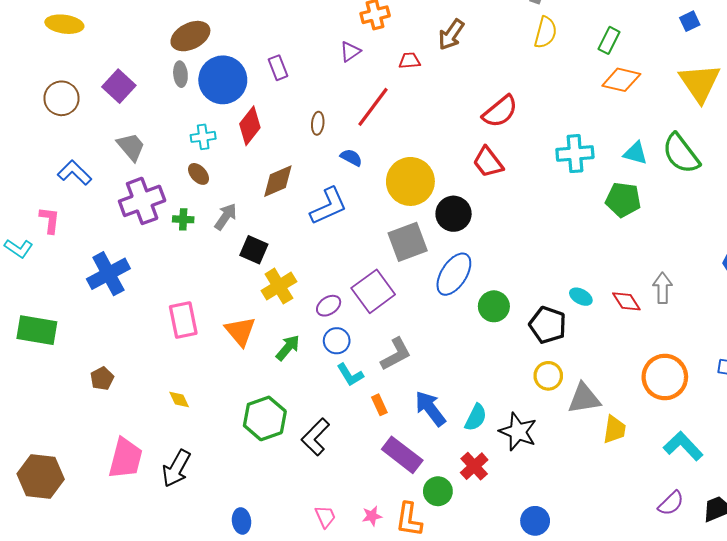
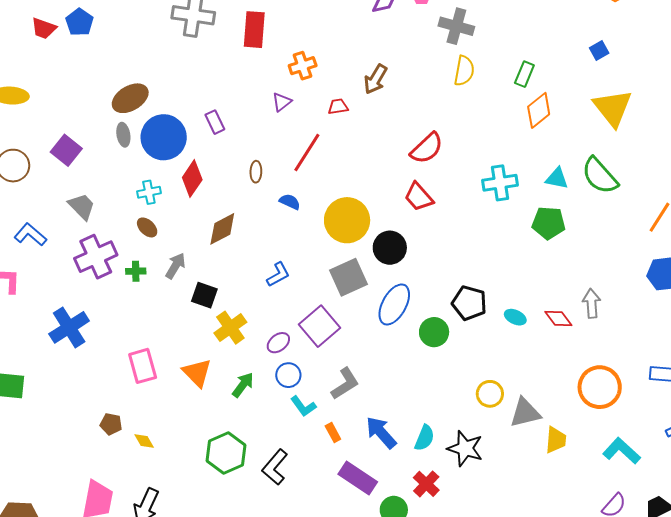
orange diamond: (621, 80) -> (539, 110), turned -48
blue L-shape: (329, 206) -> (278, 275), moved, size x0.7
black pentagon: (548, 325) -> (469, 303), moved
brown pentagon: (102, 379) -> (111, 424), moved, turned -30

